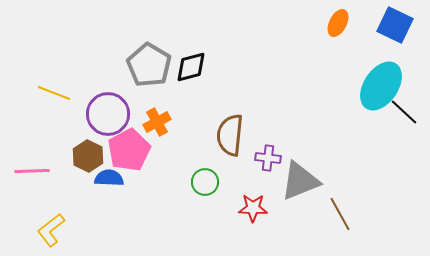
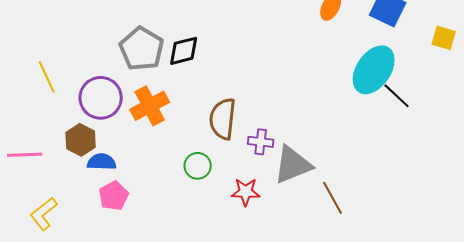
yellow line: (54, 93) -> (47, 77), turned 44
orange cross: (157, 122) -> (150, 106), size x1.4
pink pentagon: (129, 150) -> (114, 196), moved, size x0.7

